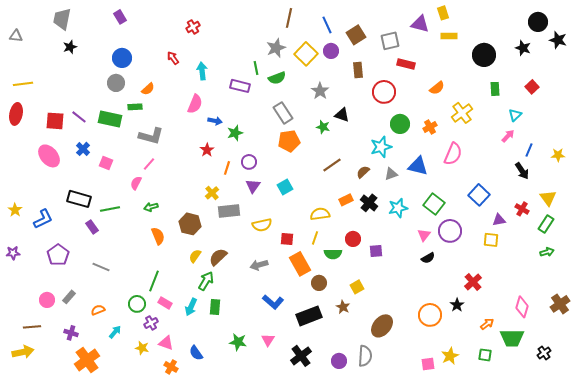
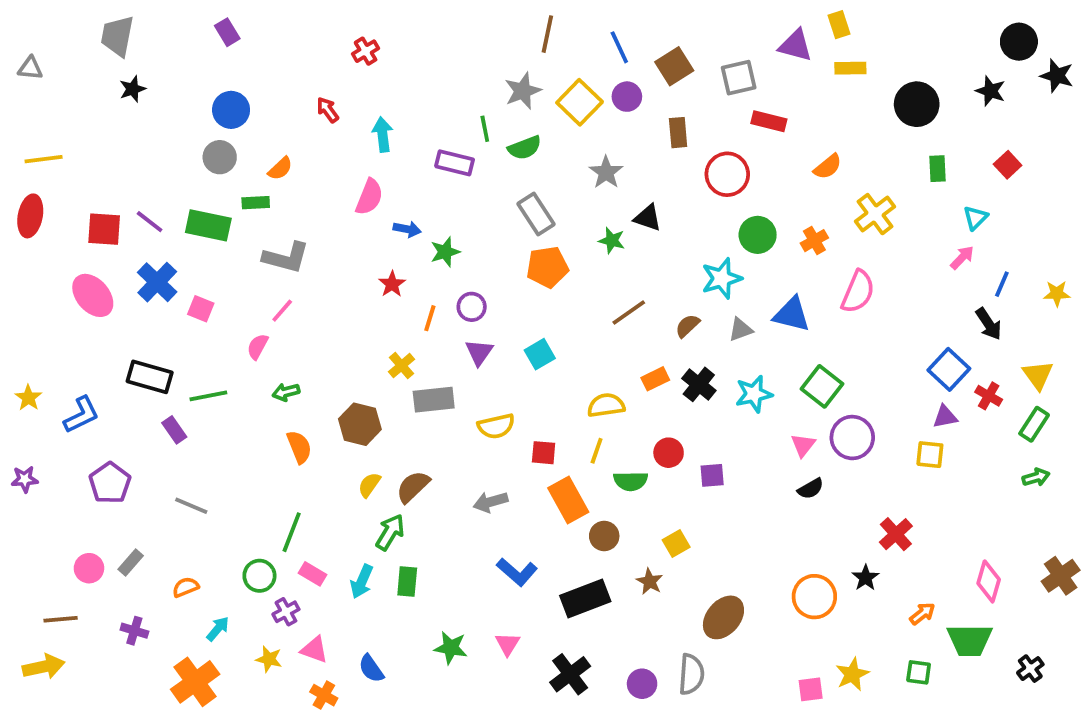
blue cross: (83, 149) -> (157, 282), size x1.5
blue square: (479, 195) -> (949, 369), moved
orange cross: (87, 360) -> (195, 682), moved

